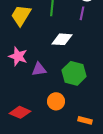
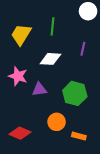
purple line: (82, 13) -> (83, 49), moved
white diamond: (62, 39) -> (50, 59), moved
orange rectangle: (85, 120) -> (79, 136), moved

